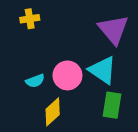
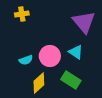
cyan triangle: (103, 70) -> (76, 52), size x0.7
green rectangle: (112, 105) -> (71, 80), moved, turned -66

